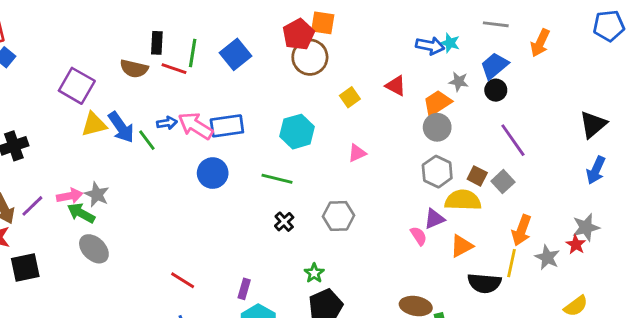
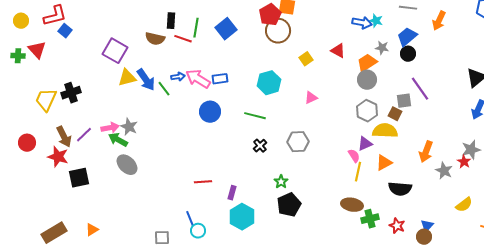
blue rectangle: (227, 126) -> (220, 79), size x0.7
gray square: (503, 182) -> (404, 101), moved, turned 35
yellow line: (512, 263) -> (358, 172), moved
red line: (183, 280) -> (203, 182), moved, turned -36

